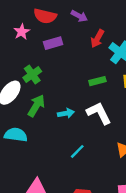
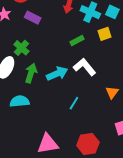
purple rectangle: (53, 43) -> (33, 18), turned 56
cyan arrow: (66, 113) -> (57, 74), size x1.5

